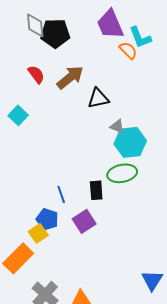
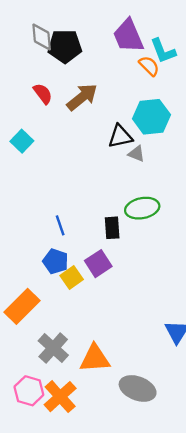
black triangle: (98, 98) -> (120, 136), moved
cyan hexagon: (130, 142) -> (151, 117), moved
blue line: (61, 194) -> (60, 225), moved
yellow square: (38, 233) -> (72, 277), moved

